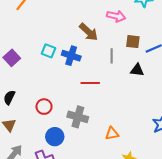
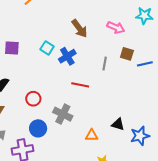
brown arrow: (89, 32) -> (79, 28), moved
blue cross: (71, 56) -> (67, 56), turned 30
purple square: (12, 58) -> (12, 48), turned 35
black triangle: (137, 70) -> (118, 124), moved

